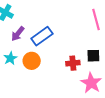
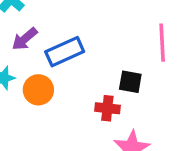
black square: (93, 56) -> (130, 82), moved

